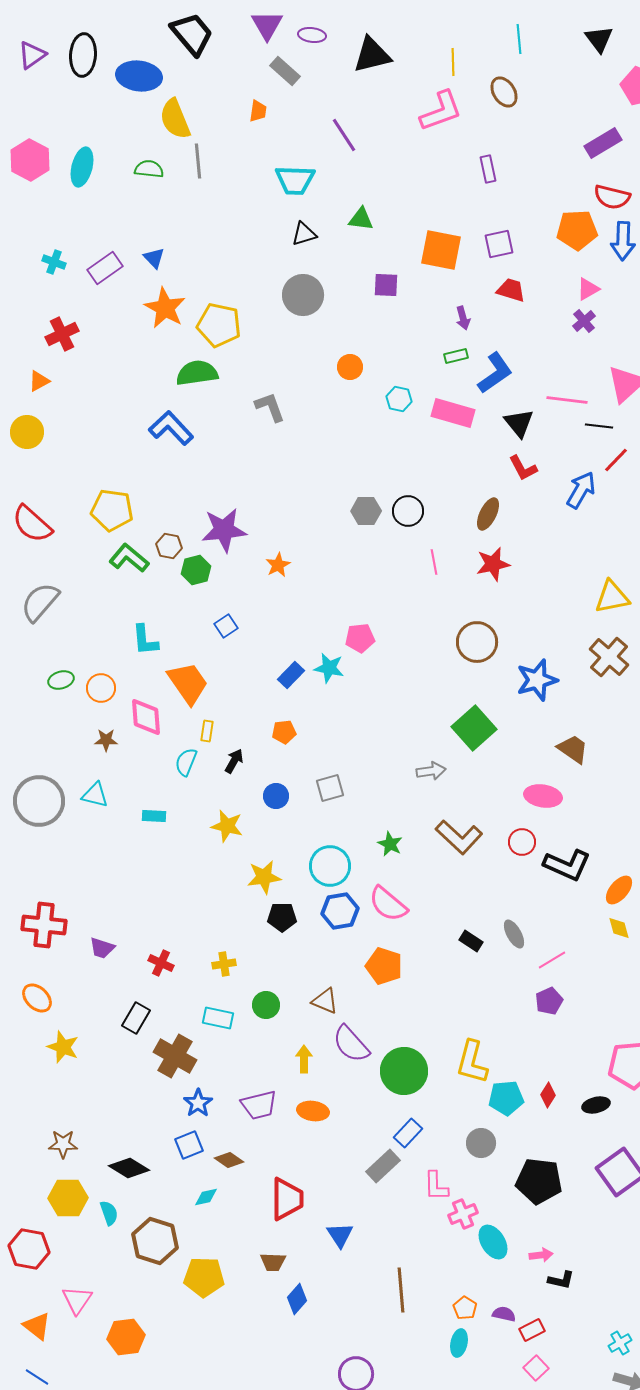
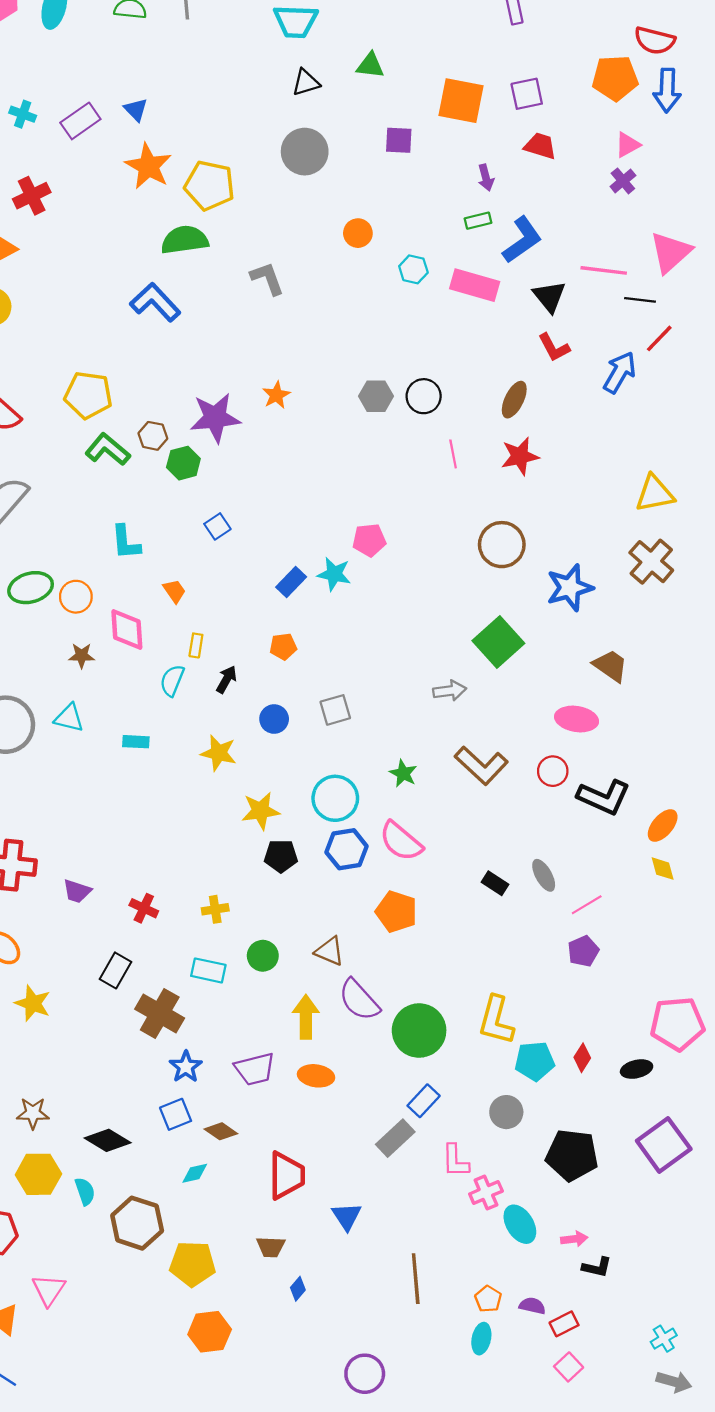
orange star: (278, 565) -> (276, 395), moved
green ellipse: (61, 680) -> (31, 588), size x1.5
orange trapezoid: (188, 683) -> (174, 591), size x0.5
yellow arrow: (304, 1059) -> (306, 1017), size x1.4
blue diamond: (297, 1299) -> (298, 1289), size x0.7
orange hexagon: (126, 1337) -> (210, 1332), moved

